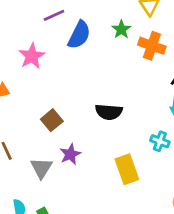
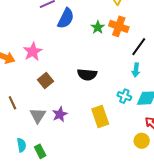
green star: (121, 29) -> (98, 27), moved
pink star: (32, 56) -> (33, 52), moved
purple star: (70, 154) -> (60, 114), moved

